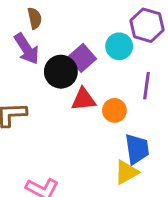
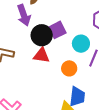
cyan circle: (119, 46) -> (81, 44), moved
red triangle: (83, 99) -> (41, 55), moved

